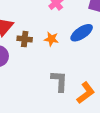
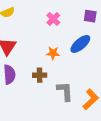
brown cross: (25, 39) -> (40, 75), moved

